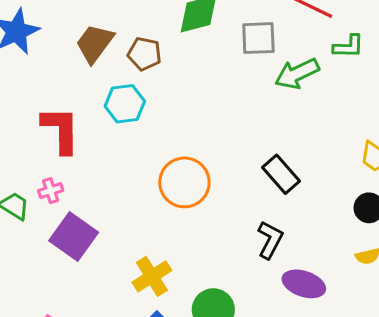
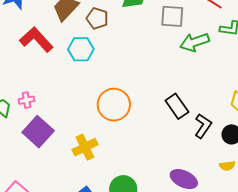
red L-shape: (61, 130) -> (36, 40), moved, turned -48
black L-shape: (270, 240) -> (203, 126), moved
yellow cross: (152, 276) -> (85, 147), moved

